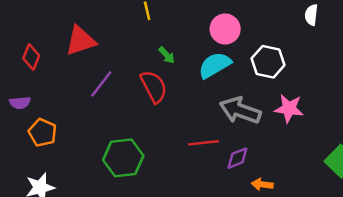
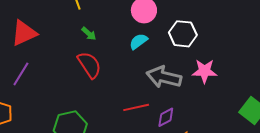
green arrow: (167, 55) -> (89, 34), moved
cyan semicircle: (215, 65) -> (138, 41), size x0.7
purple line: (101, 84) -> (21, 74), moved

